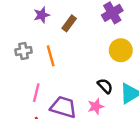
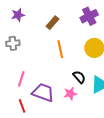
purple star: (42, 15) -> (18, 15), moved
orange line: (51, 56) -> (60, 49), moved

